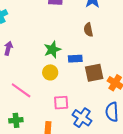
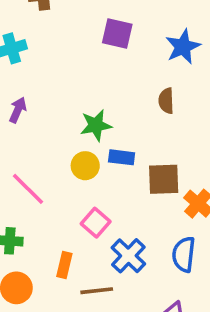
blue rectangle: (75, 59) -> (122, 157), moved
pink square: (61, 103) -> (96, 223), turned 35

